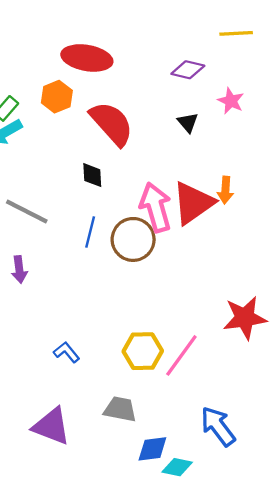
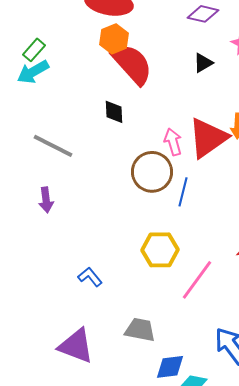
orange hexagon: (57, 97) -> (114, 39), moved
black triangle: (188, 122) -> (203, 63), turned 40
pink arrow: (156, 207) -> (173, 142), size x0.6
blue line: (90, 232) -> (183, 192), moved
yellow hexagon: (143, 351) -> (160, 250), moved

